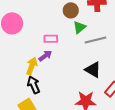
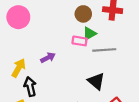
pink rectangle: (51, 39) -> (80, 41), moved
yellow arrow: (32, 66) -> (19, 68), moved

